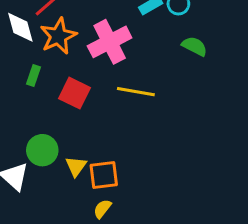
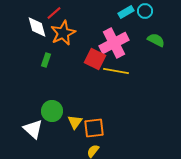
pink cross: (110, 42) -> (114, 43), moved
red square: (74, 93) -> (95, 59), moved

